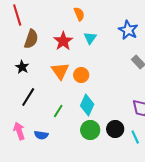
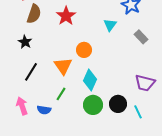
cyan triangle: (90, 38) -> (110, 25), moved
orange triangle: (60, 71) -> (63, 66), moved
green line: (58, 111) -> (61, 94), moved

